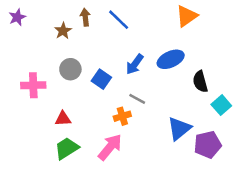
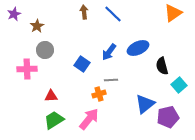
orange triangle: (187, 16) -> (173, 13), moved
brown arrow: (85, 17) -> (84, 12), moved
blue line: (119, 20) -> (113, 14), moved
brown star: (63, 31) -> (37, 26), moved
gray circle: (70, 69) -> (45, 50), moved
gray line: (137, 99) -> (111, 80), turned -32

